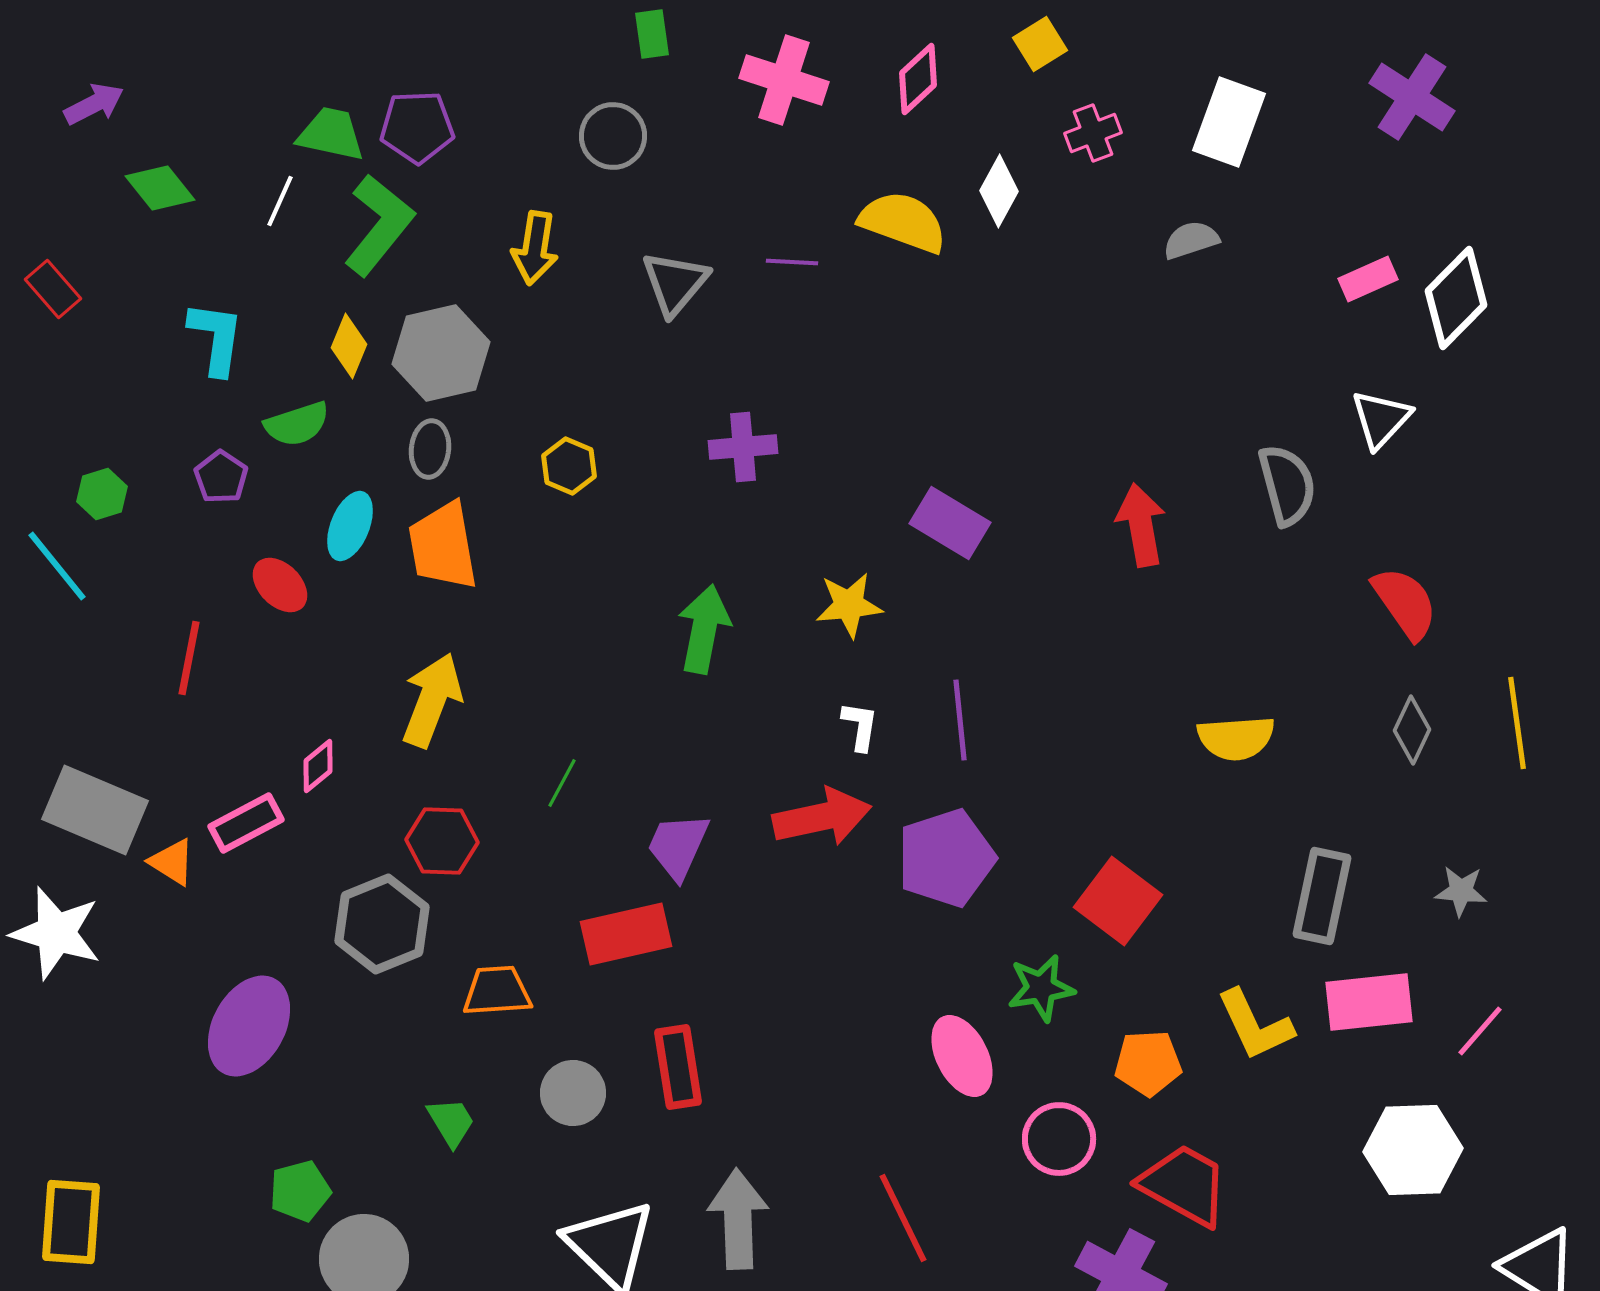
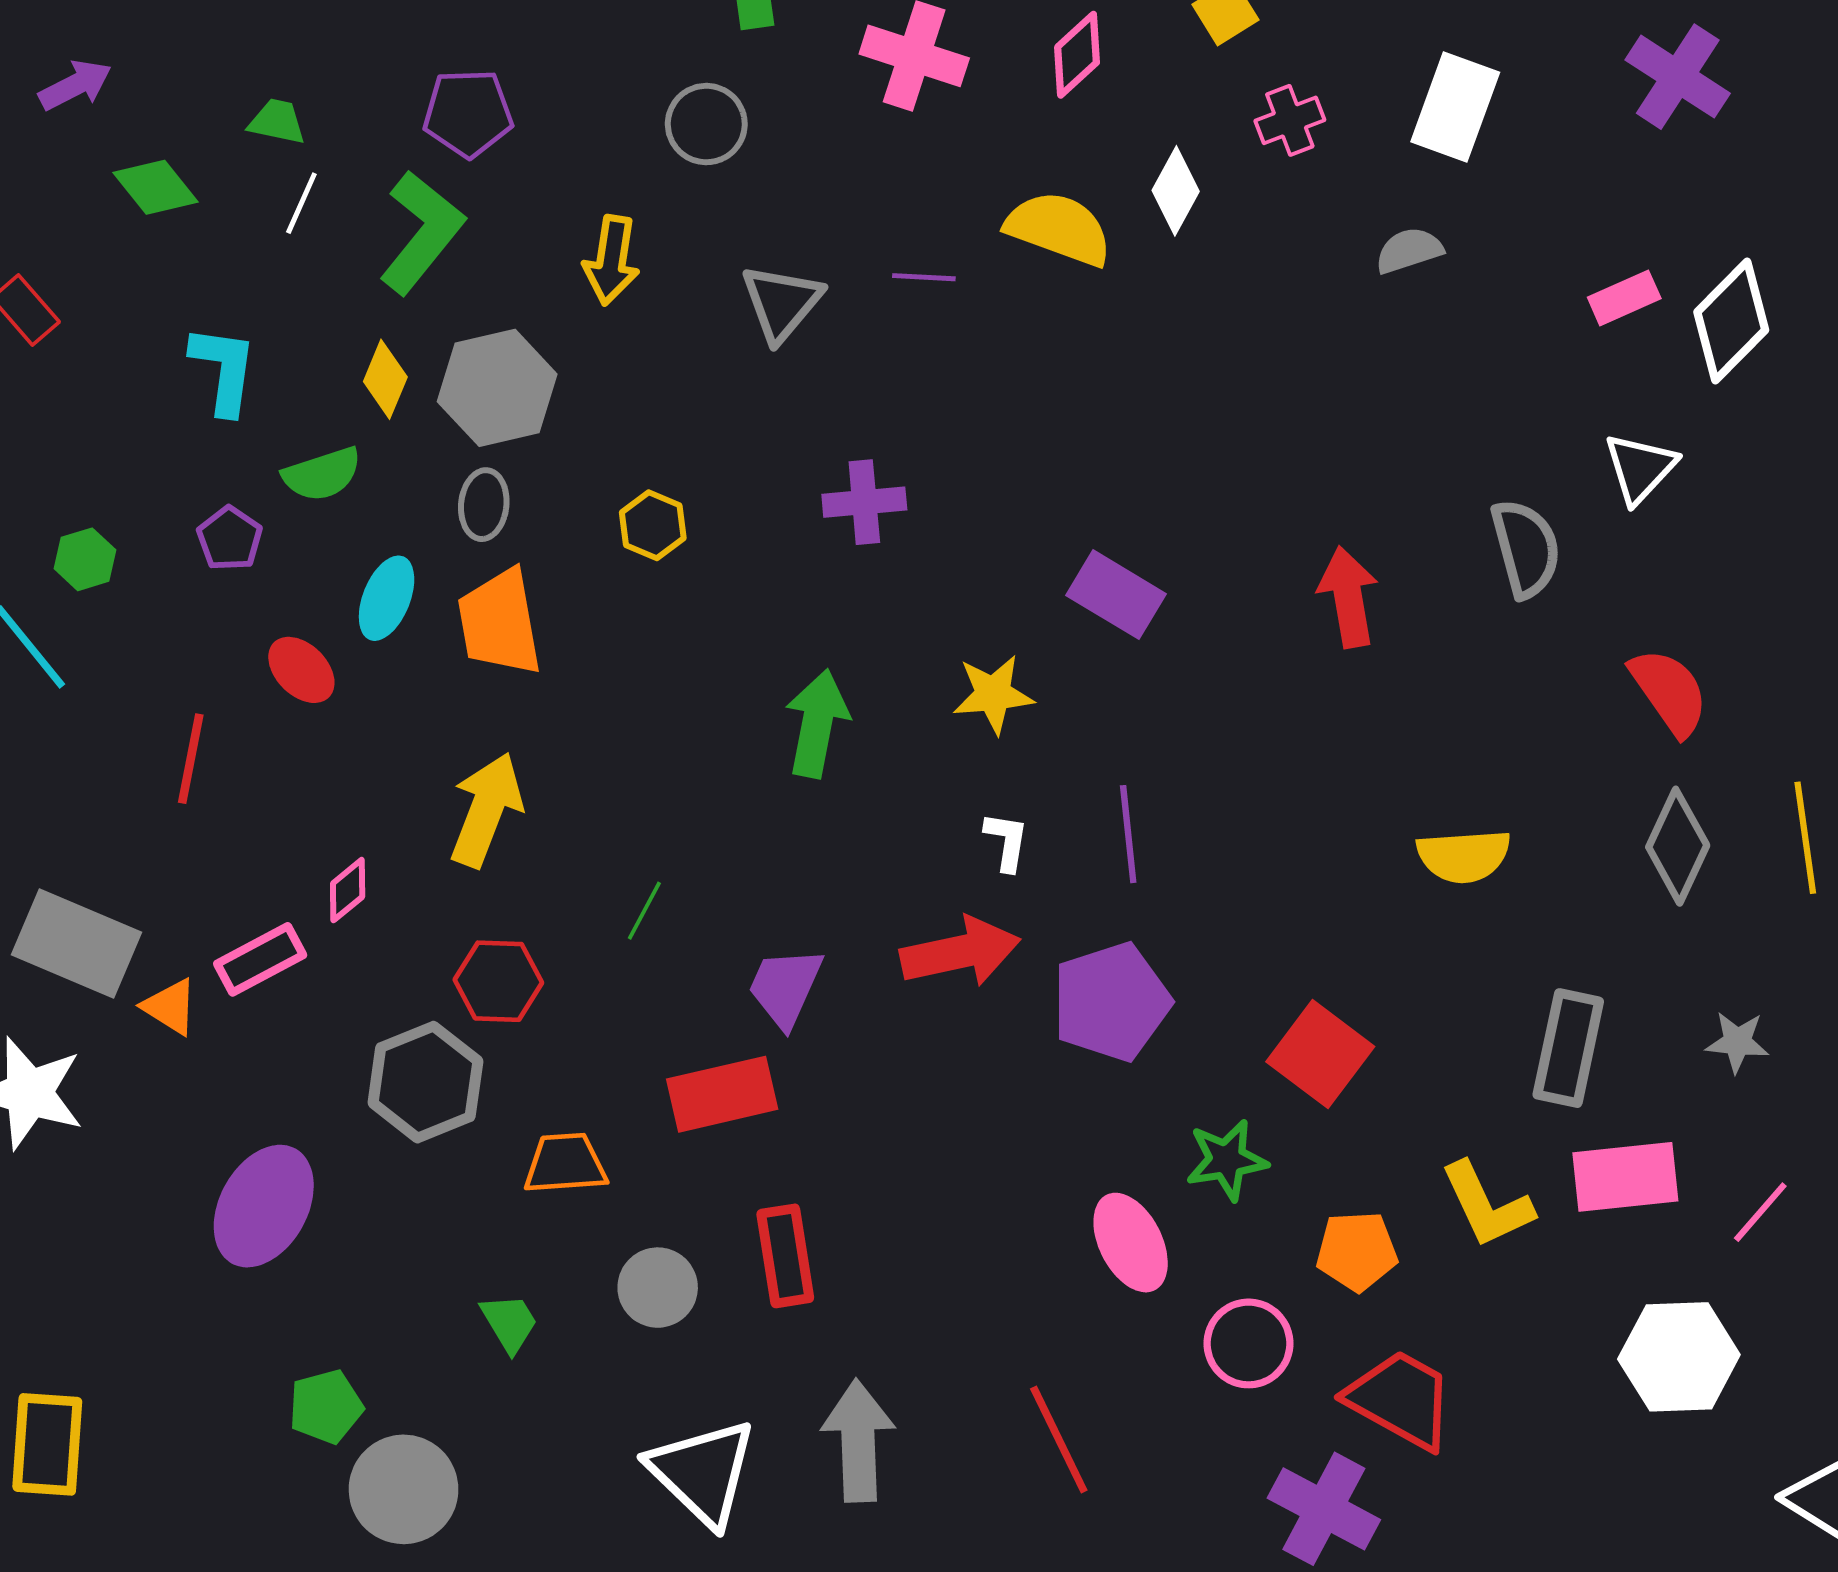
green trapezoid: (331, 134) -> (277, 122), moved, size x0.7
gray diamond: (1412, 730) -> (1678, 846), size x1.4

